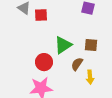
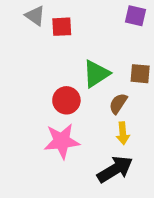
yellow arrow: (90, 77) -> (123, 133), moved

